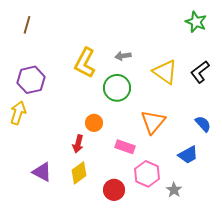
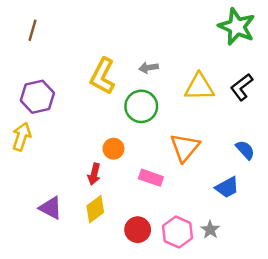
green star: (196, 22) -> (237, 27), size x1.4
yellow triangle: (165, 72) -> (199, 87), turned -36
pink hexagon: (147, 174) -> (178, 232), moved

